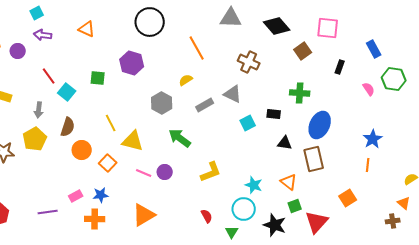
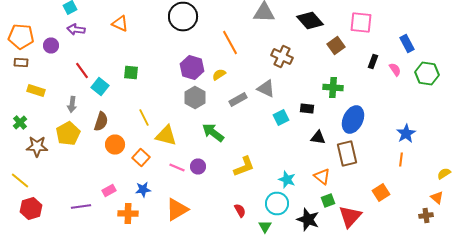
purple hexagon: (132, 63) -> (192, 68), moved
pink semicircle: (369, 89) -> (395, 70), moved
blue star: (101, 195) -> (143, 190), moved

